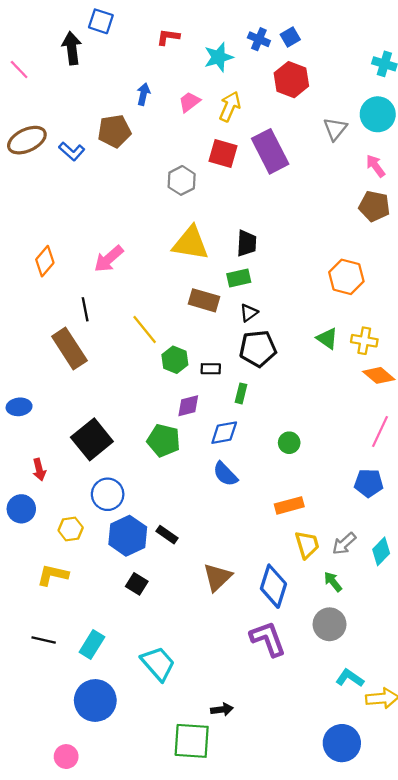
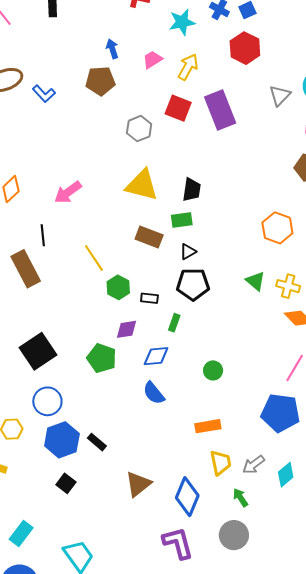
blue arrow: (143, 94) -> (112, 49), turned -36
brown pentagon: (114, 131) -> (100, 81), moved
blue pentagon: (369, 483) -> (280, 413), size x1.5

